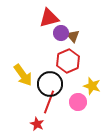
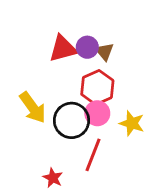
red triangle: (49, 18) -> (63, 49), moved
red line: (49, 102) -> (93, 155), moved
pink circle: (78, 102) -> (97, 113), moved

